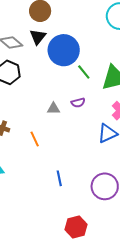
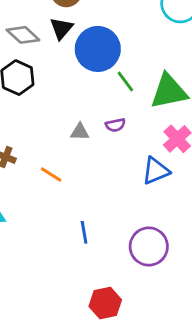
orange line: (35, 139) -> (51, 175), turned -35

